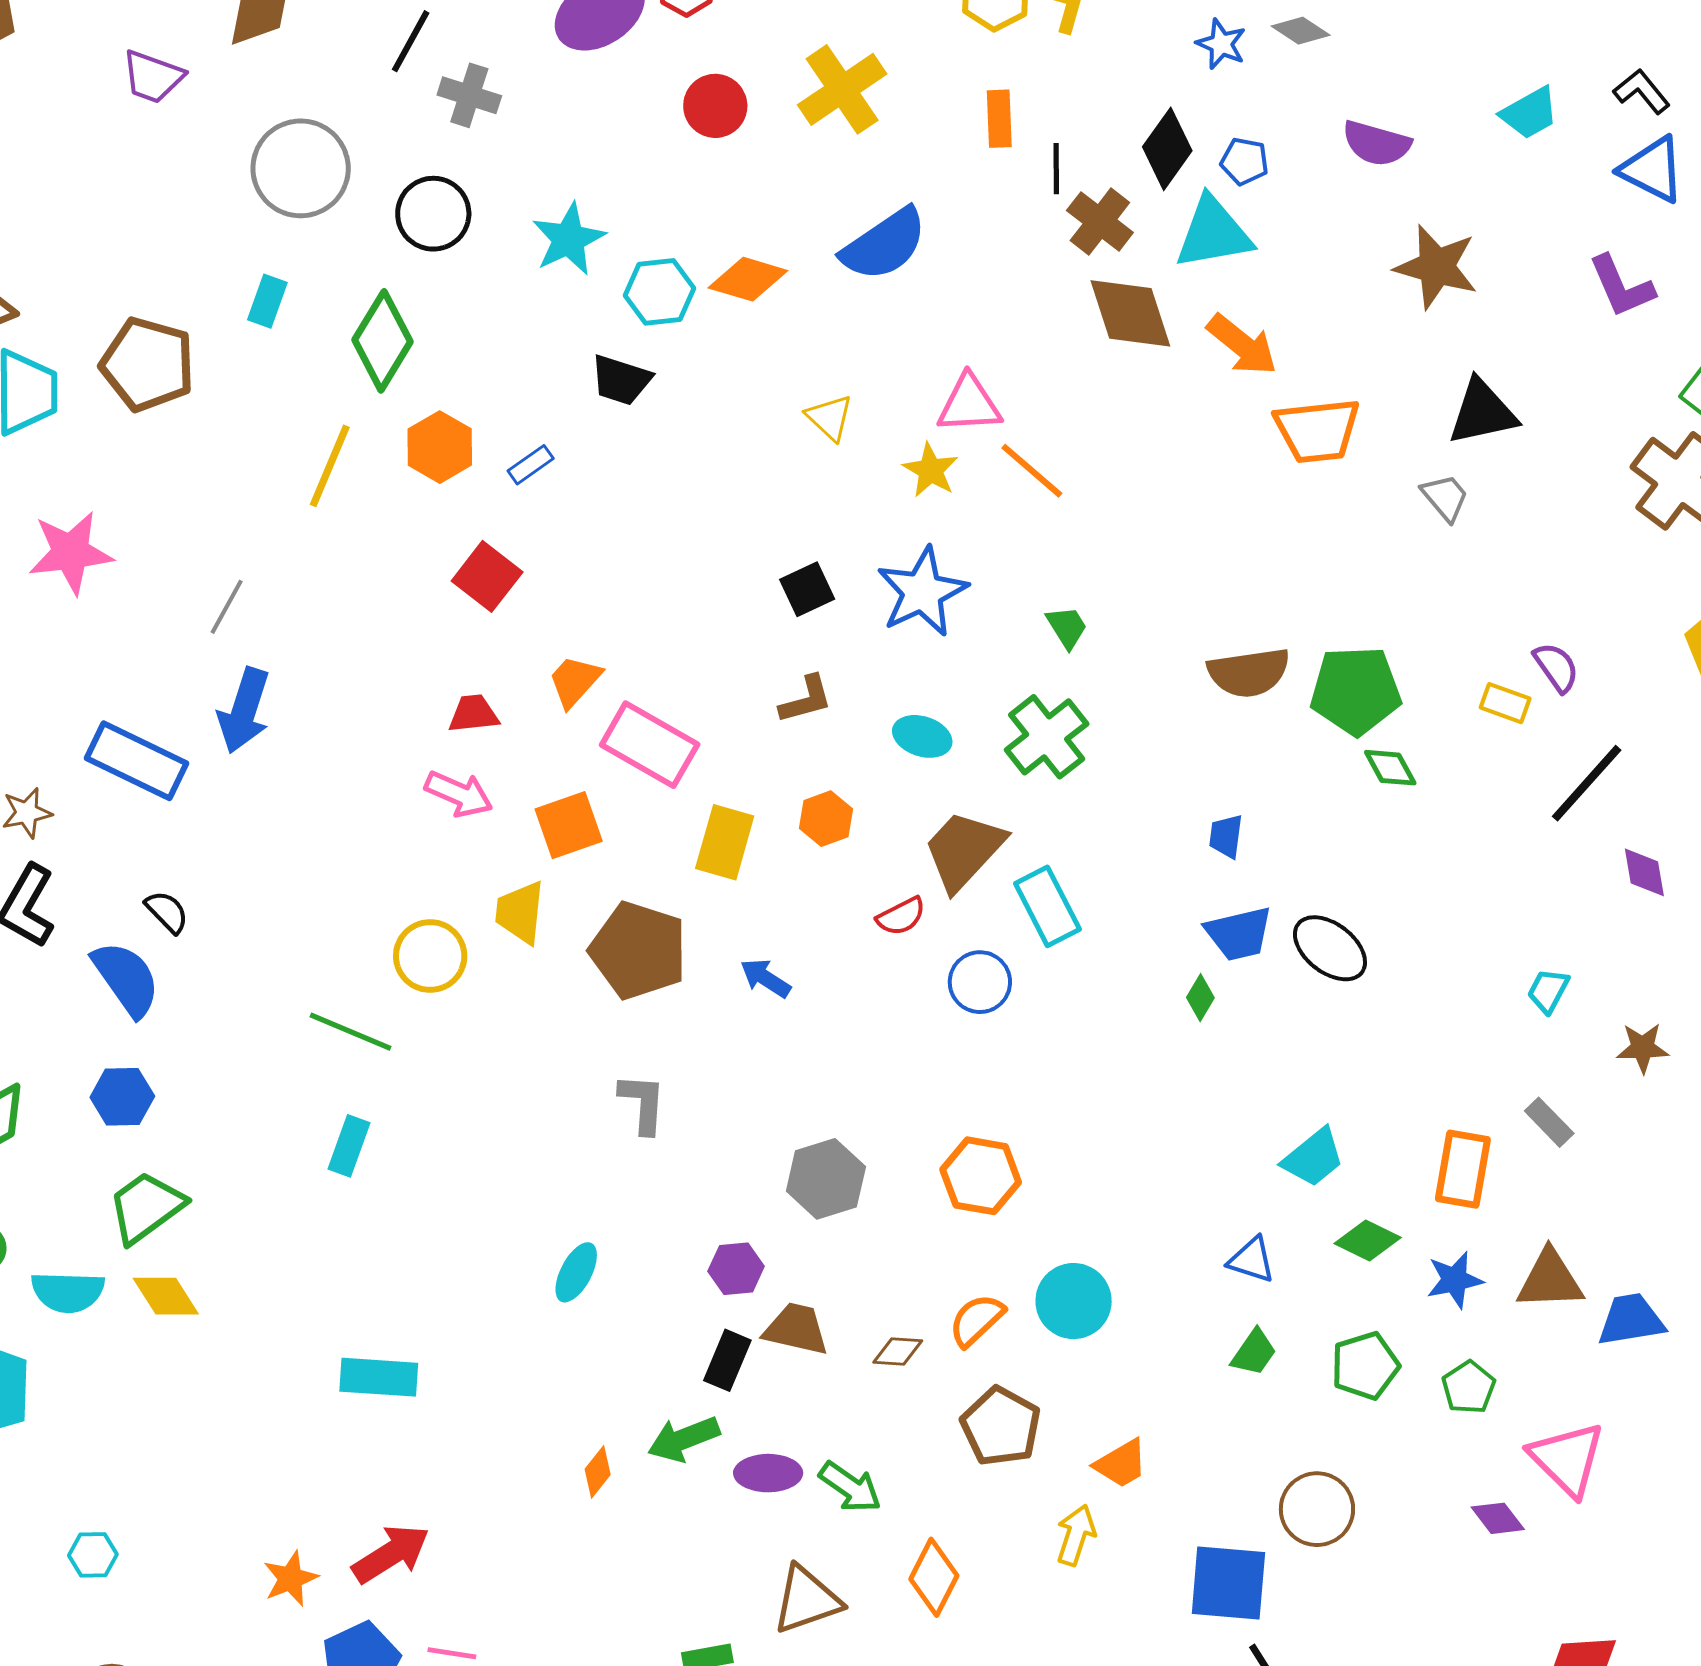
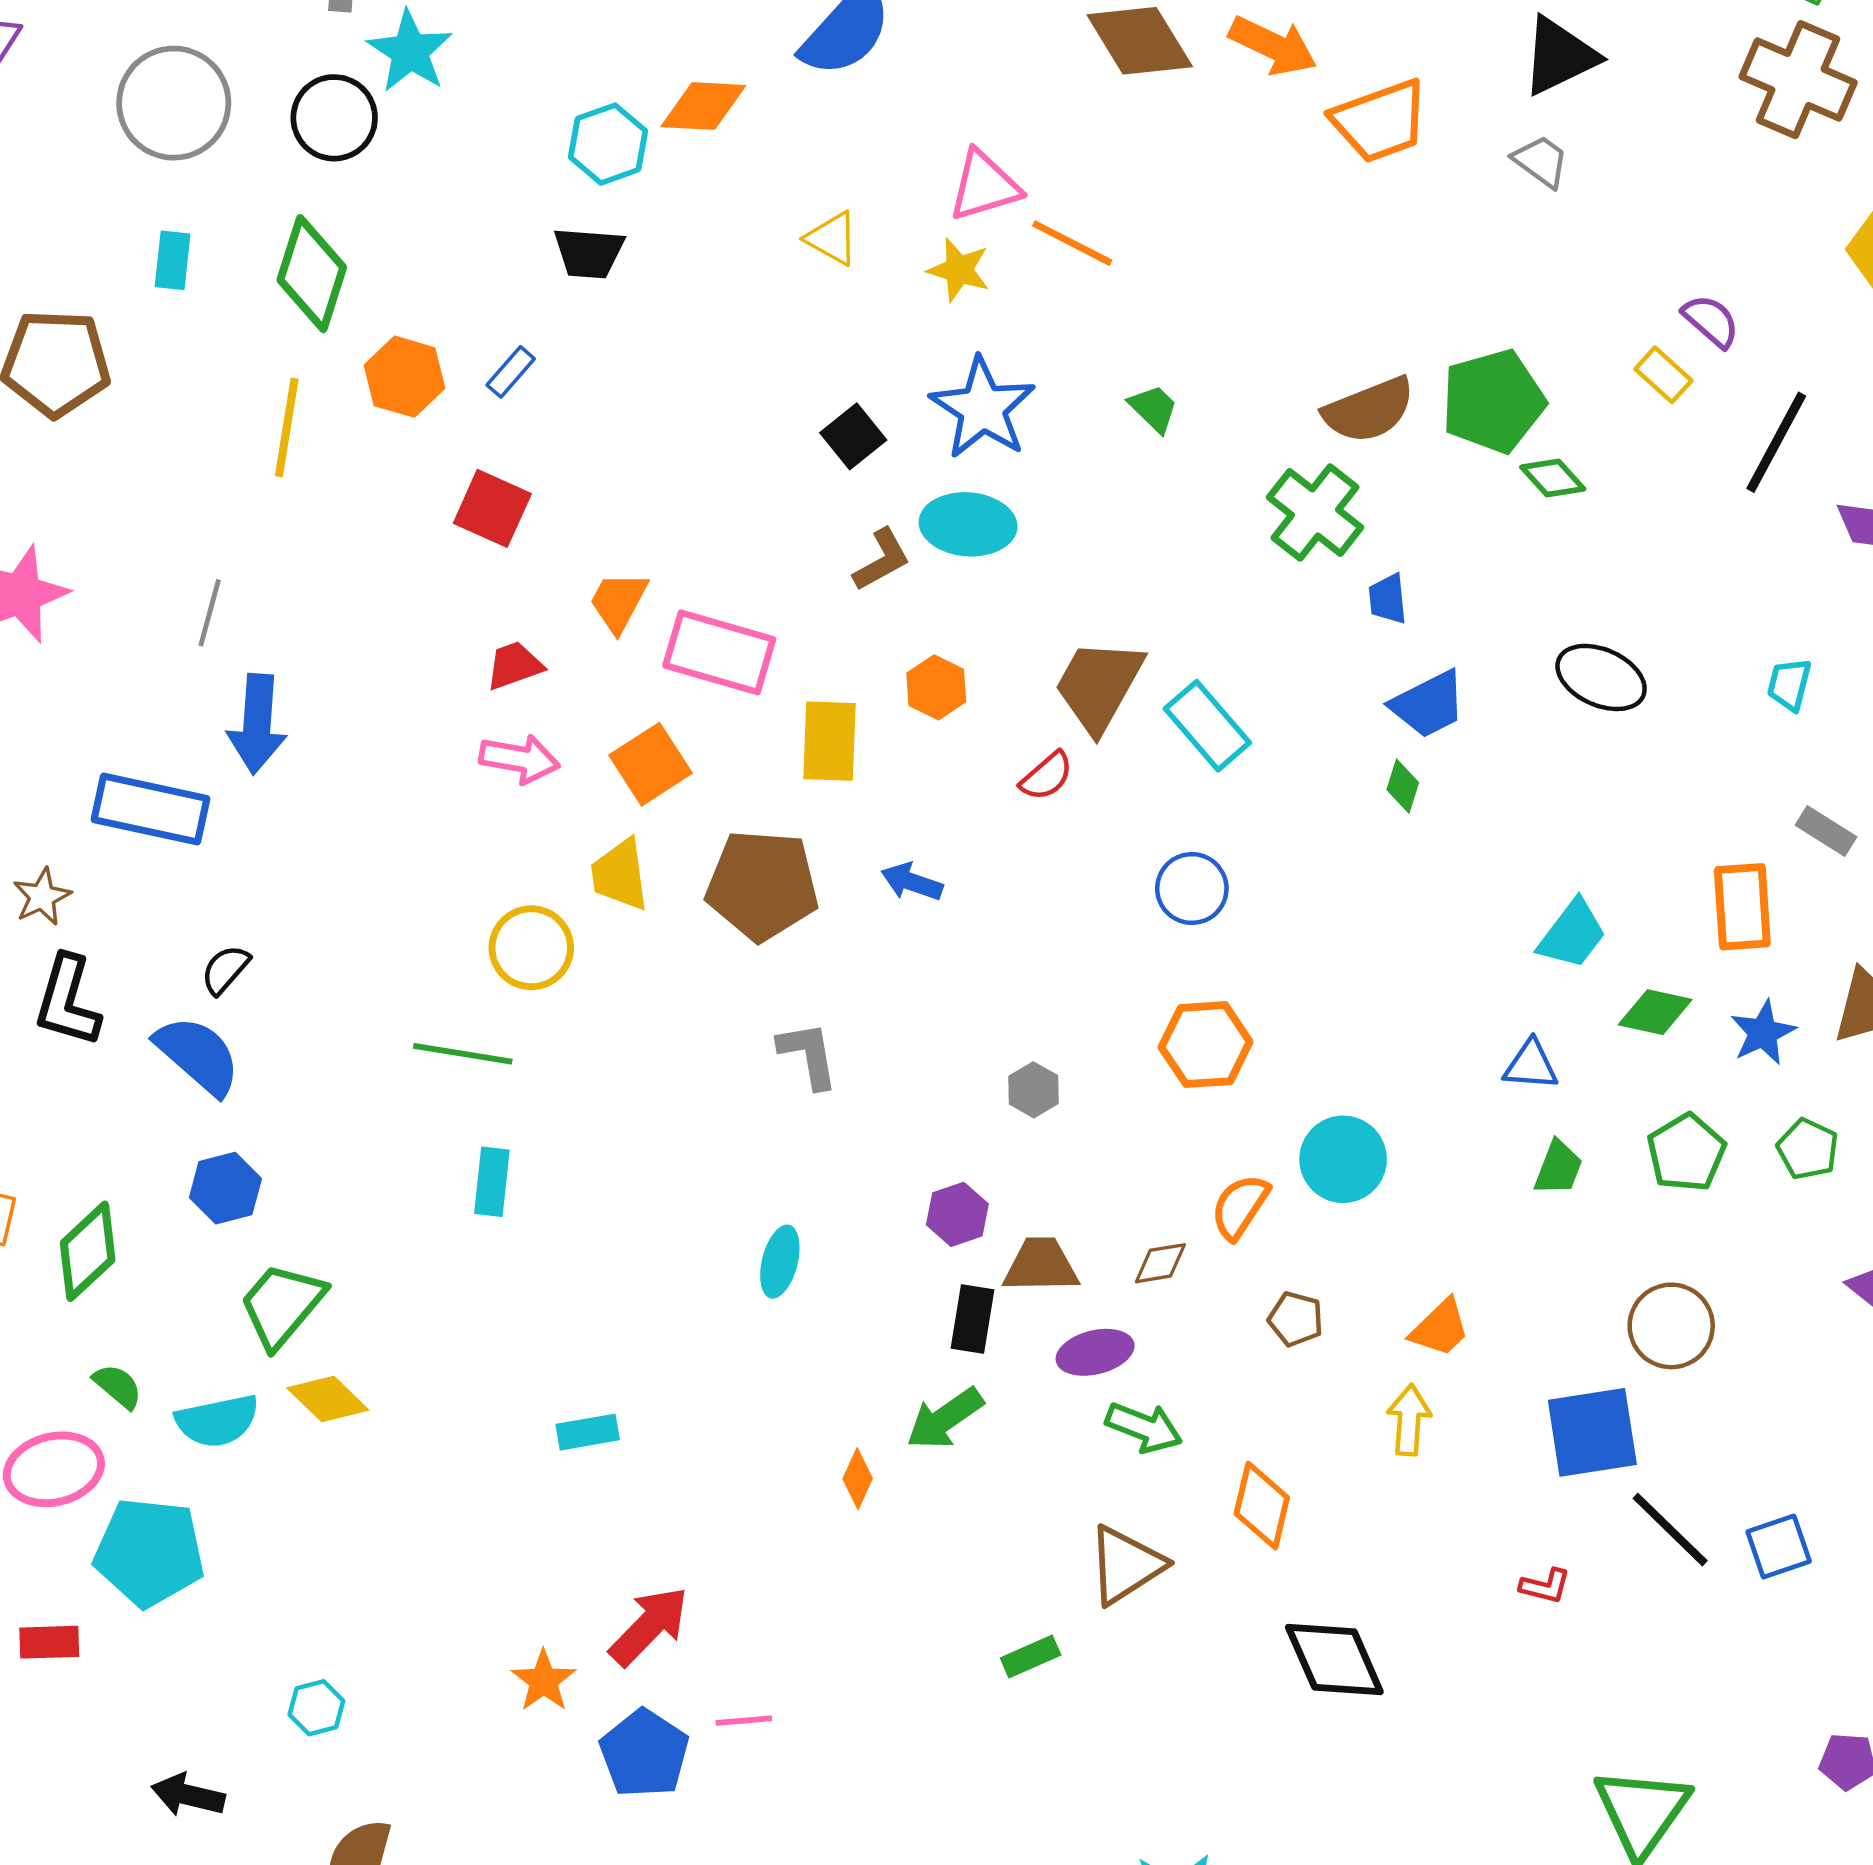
cyan star: (569, 239) -> (410, 51), moved
yellow rectangle: (1505, 703) -> (1663, 375), turned 36
cyan ellipse: (922, 736) -> (968, 524), moved, size x1.4
green cross: (1047, 737) -> (1315, 512), moved
black semicircle: (167, 912) -> (225, 970), turned -81
black ellipse: (1330, 948) -> (1601, 677), moved
blue circle: (980, 982) -> (1192, 889), moved
gray hexagon: (826, 1179) -> (1033, 1090), size x0.6
cyan rectangle: (379, 1377) -> (588, 1432), size x0.7
brown pentagon: (1001, 1426) -> (1296, 1319), size x0.6
purple ellipse: (768, 1473) -> (1095, 1352), moved

